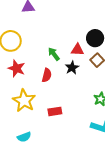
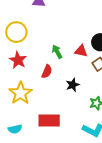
black star: (72, 68) -> (73, 85), moved
red rectangle: (55, 111) -> (49, 121), moved, size x1.5

